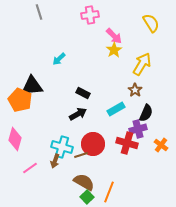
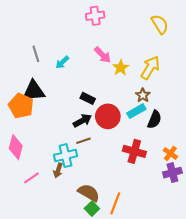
gray line: (39, 12) -> (36, 54), moved
pink arrow: (114, 36) -> (103, 55), moved
yellow star: (114, 50) -> (121, 68), moved
cyan rectangle: (116, 109) -> (136, 111), moved
purple cross: (138, 129) -> (172, 173), moved
red circle: (93, 144) -> (108, 116), moved
cyan cross: (62, 147) -> (65, 156), turned -30
brown line: (81, 155) -> (83, 141), moved

